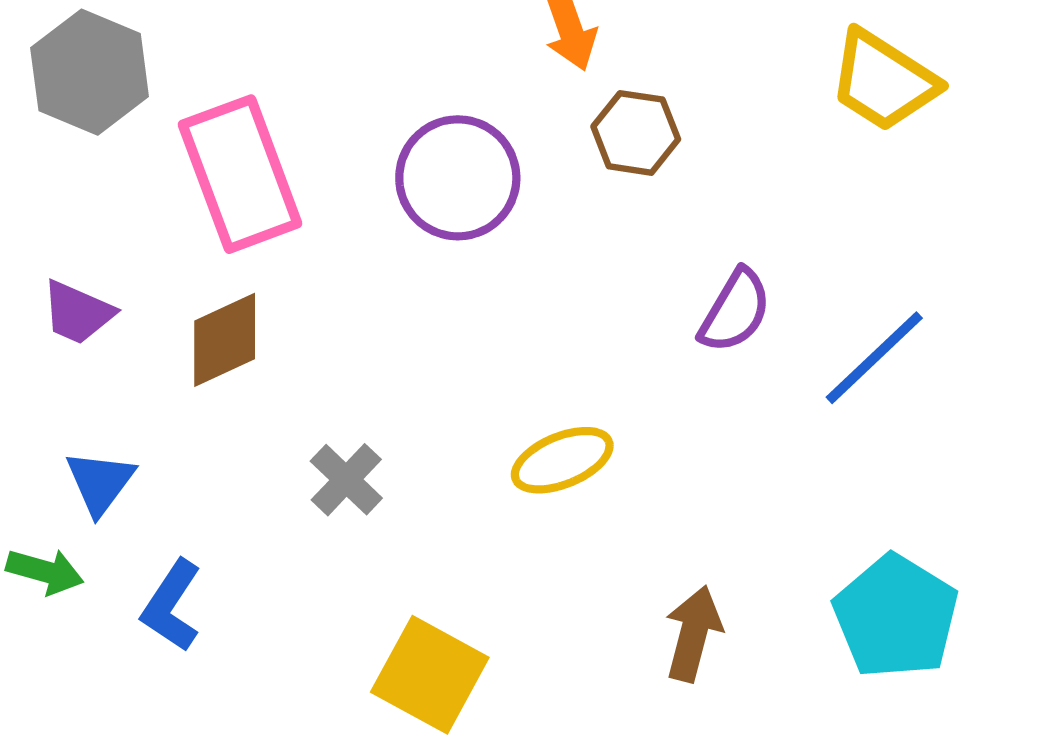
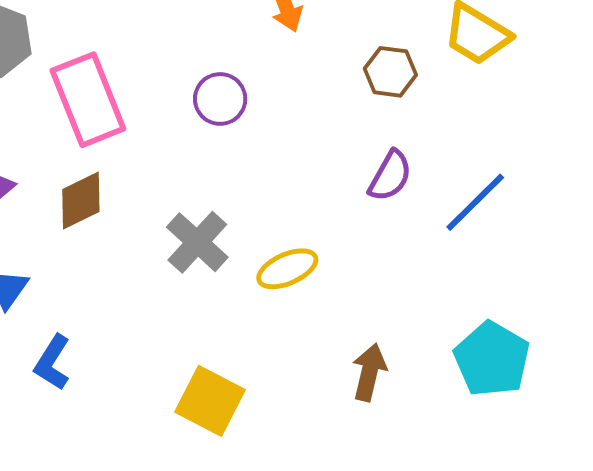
brown hexagon: (636, 133) -> (390, 72), moved
purple circle: (458, 178) -> (220, 99), size x0.7
gray cross: (346, 480) -> (197, 242), moved, size x1.4

